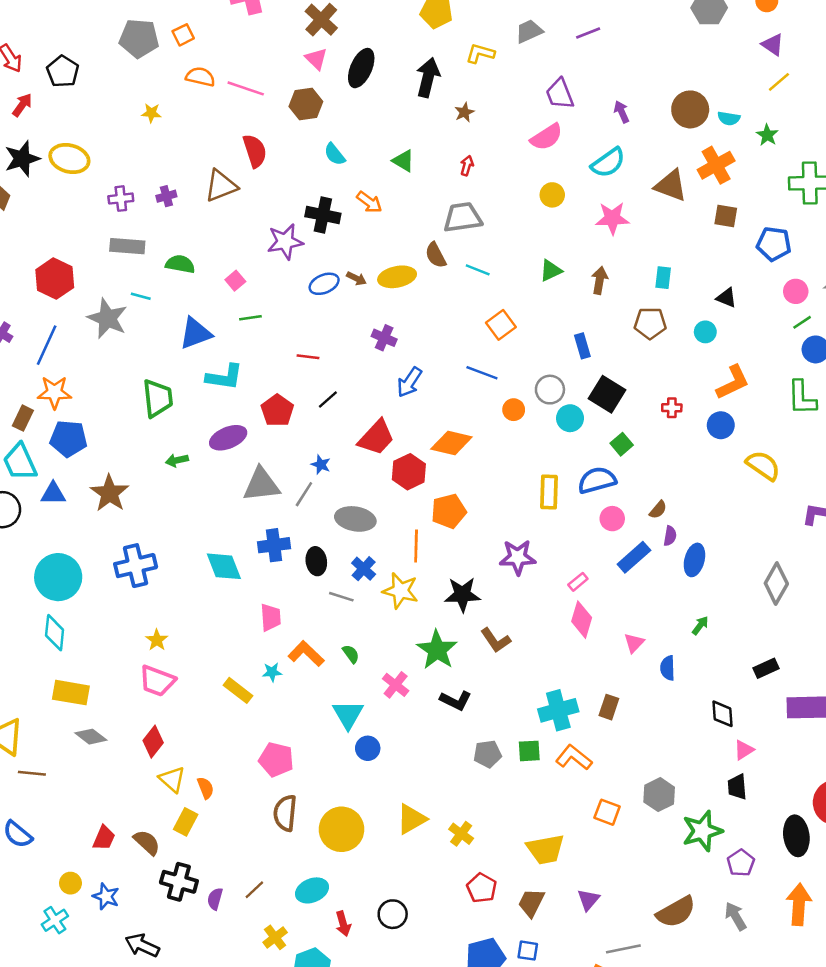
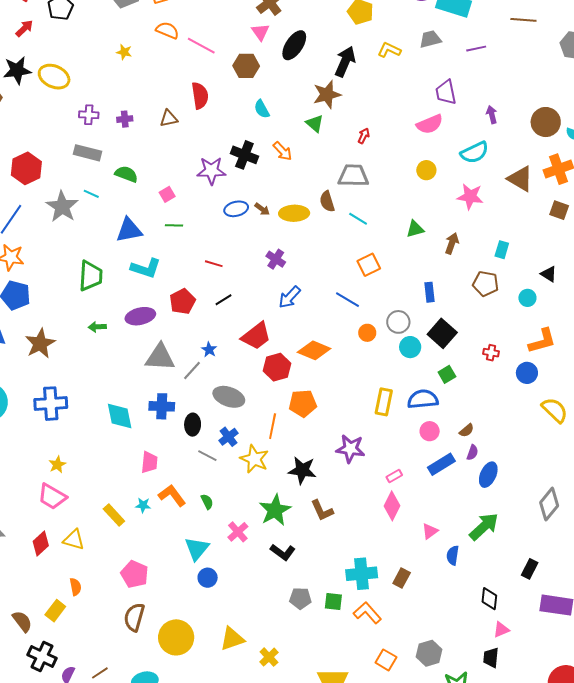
brown star: (464, 112) -> (327, 94), moved, size x1.8
brown triangle: (221, 186) -> (169, 118), size x0.7
green arrow: (700, 625) -> (484, 527), size x2.0
black rectangle: (766, 668) -> (530, 569), turned -48
yellow triangle: (172, 779) -> (74, 540), moved, turned -35

